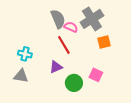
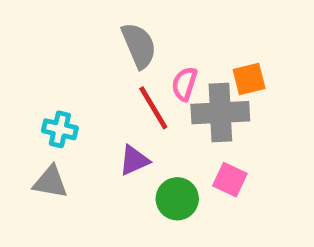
gray cross: (92, 19) -> (220, 113), moved, turned 30
pink semicircle: (71, 27) -> (184, 84), moved, turned -96
orange square: (104, 42) -> (249, 79), moved

